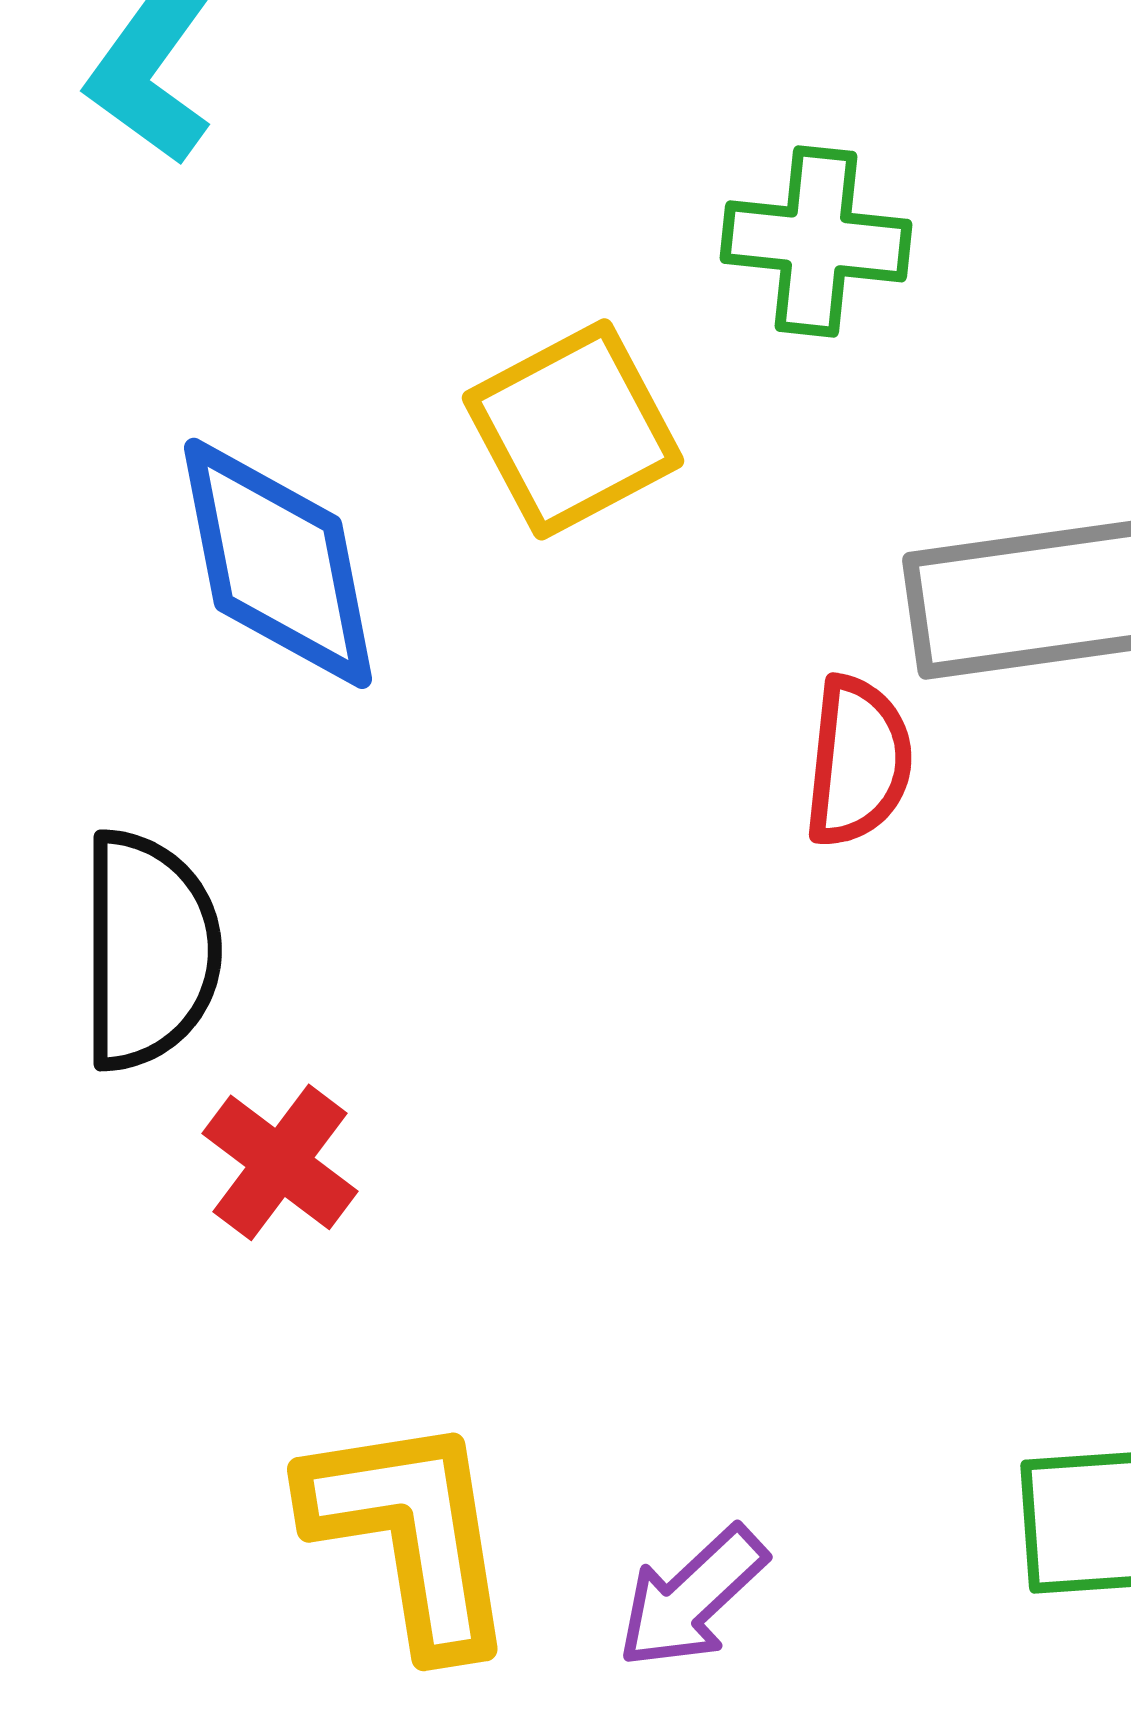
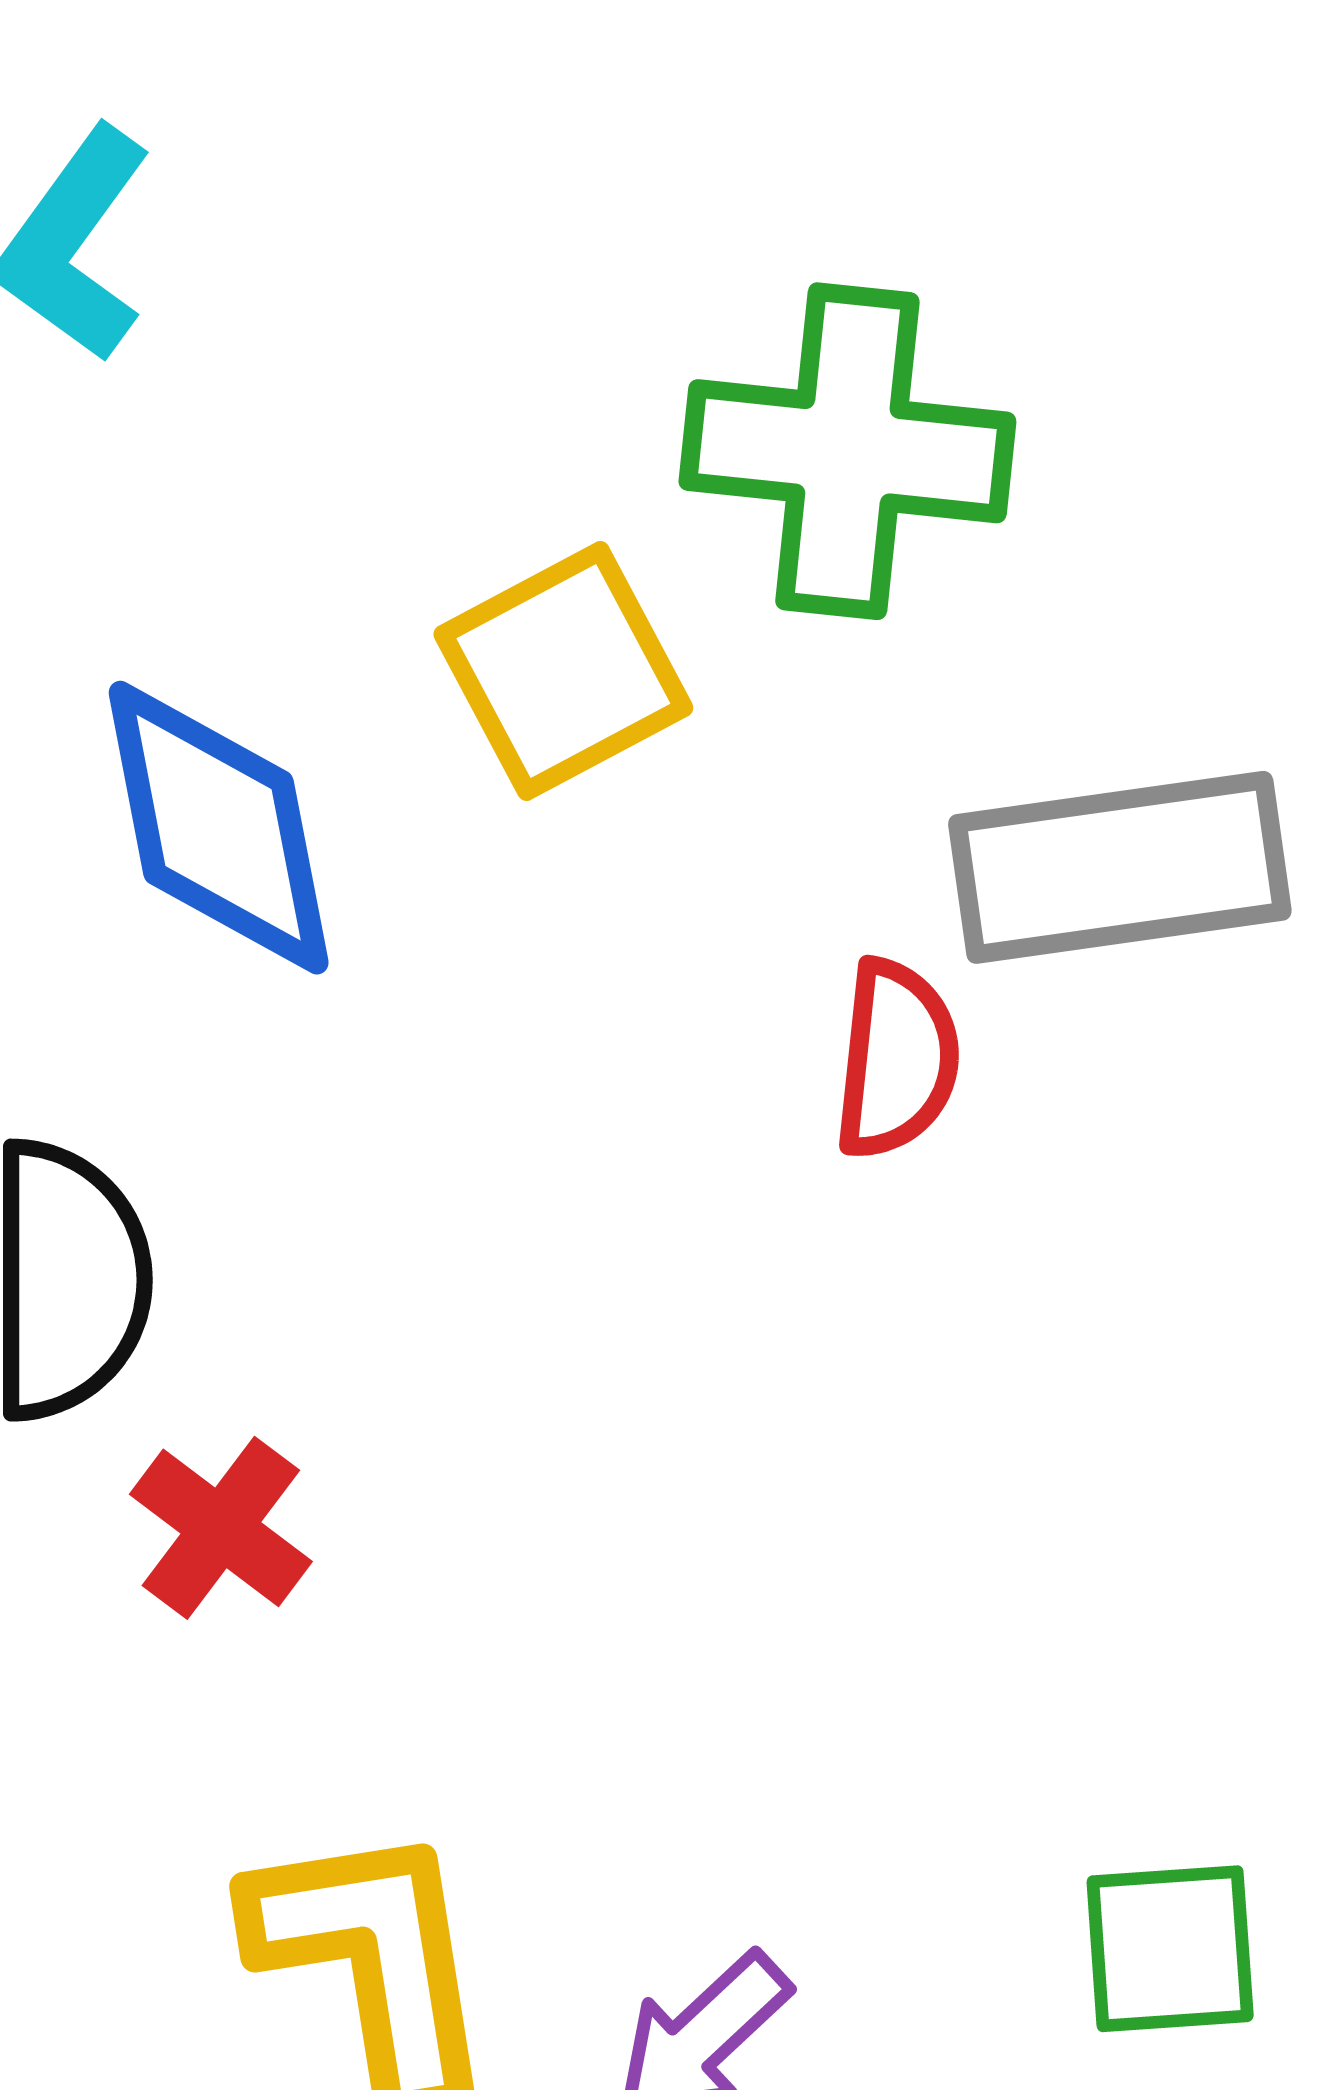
green cross: (816, 241) -> (847, 451), size x1.5

